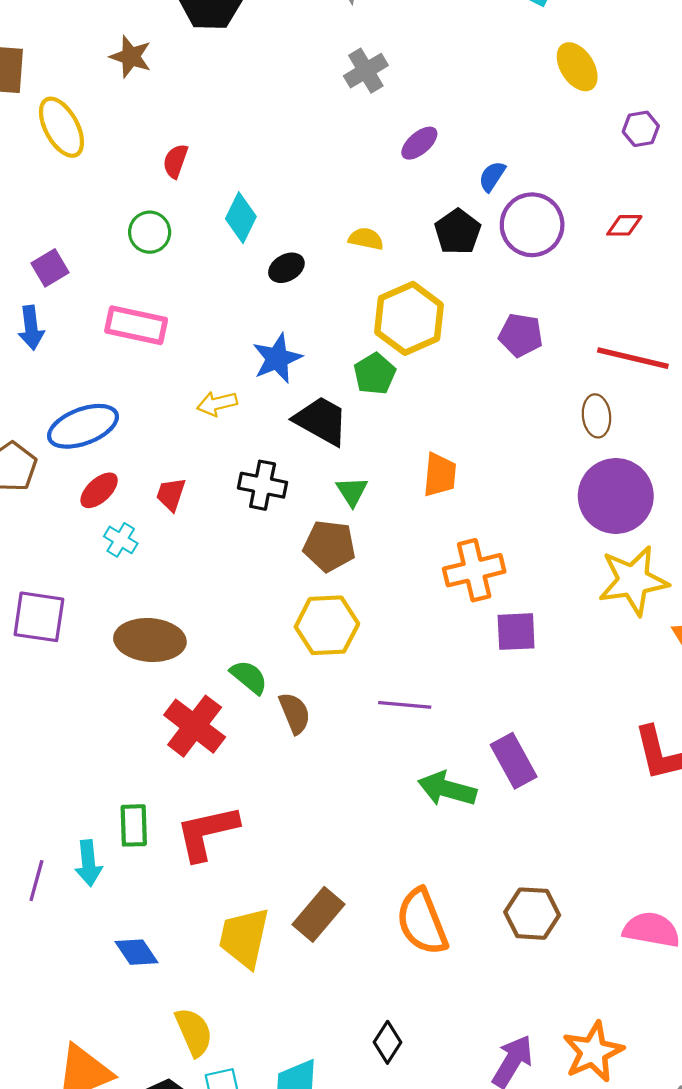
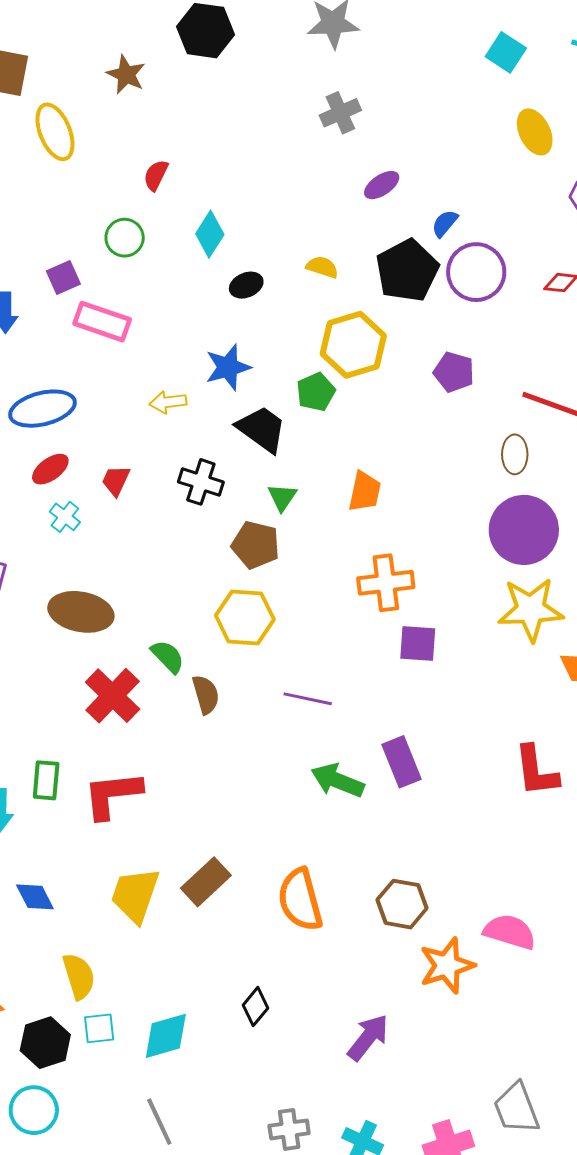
black pentagon: (458, 232) -> (407, 270), size x1.5
purple square: (50, 268) -> (63, 277), moved
orange star: (593, 1052) -> (447, 966), moved

